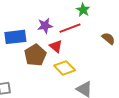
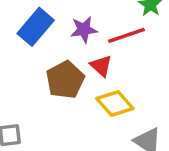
blue rectangle: (15, 37) -> (36, 27), moved, turned -45

